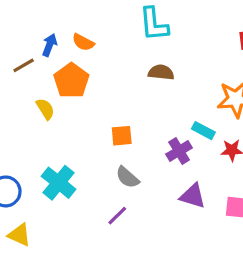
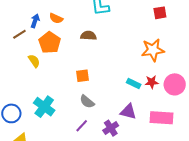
brown semicircle: (161, 72) -> (88, 36), moved
cyan rectangle: (203, 131) -> (134, 83), moved
purple cross: (179, 151) -> (111, 128), moved

